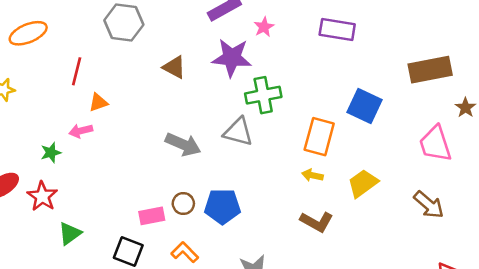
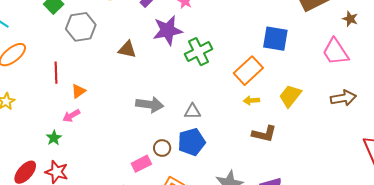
gray triangle: (238, 132) -> (192, 111), moved, size x0.7
orange rectangle: (319, 137) -> (248, 71), turned 48
brown arrow: (429, 205) -> (343, 98), turned -35

